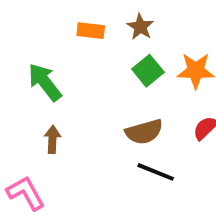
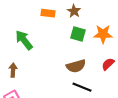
green square: (148, 71) -> (78, 34), turned -35
brown arrow: (52, 139) -> (13, 70), moved

